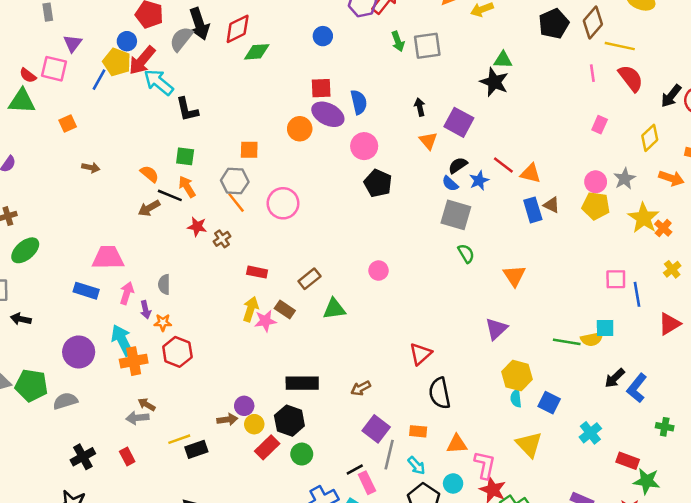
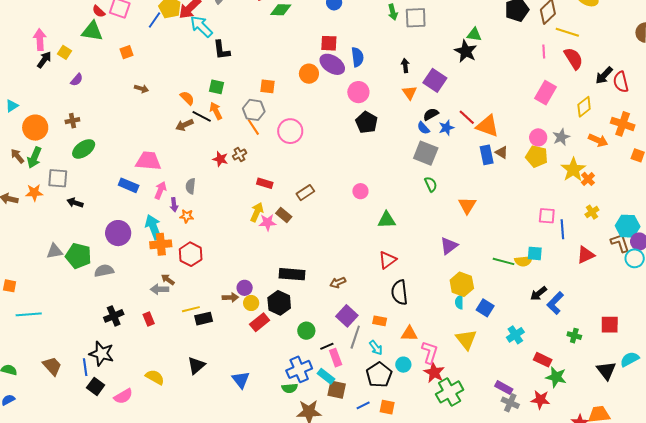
pink rectangle: (600, 125) -> (545, 93), size x1.6
orange triangle: (530, 173) -> (487, 126), size x1.4
red star: (197, 227) -> (220, 159), moved
green triangle: (334, 309) -> (387, 220), moved
red hexagon: (177, 352) -> (191, 254), moved
green circle: (302, 454) -> (306, 331), moved

